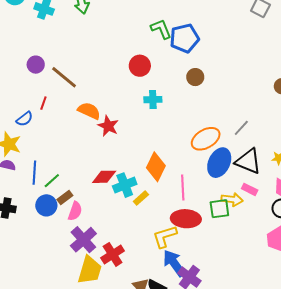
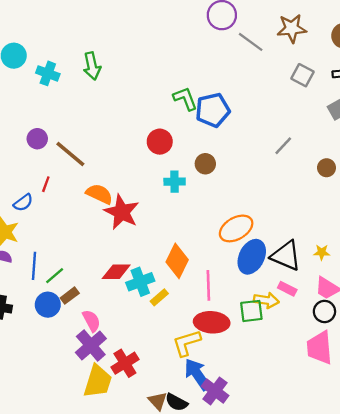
brown circle: (195, 77) -> (205, 164), moved
red star: (108, 126) -> (122, 212), size x1.4
gray line: (241, 128) -> (283, 146), moved
pink semicircle: (75, 211) -> (91, 321), moved, turned -48

